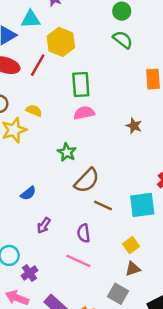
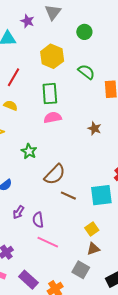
green semicircle: (123, 40) -> (86, 72), moved
yellow hexagon: (61, 42) -> (52, 56), moved
yellow semicircle: (34, 111) -> (11, 106), moved
green star: (67, 152) -> (29, 151), moved
purple semicircle: (84, 233) -> (38, 220), moved

